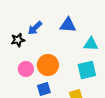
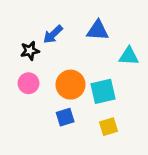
pink circle: (26, 69) -> (28, 83), moved
cyan square: (87, 70) -> (103, 91), moved

